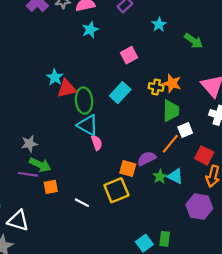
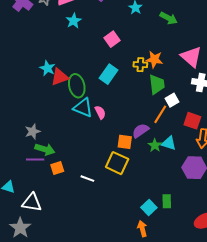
pink semicircle: (97, 143) -> (100, 112), moved
yellow square: (116, 190) -> (117, 163), turned -35

